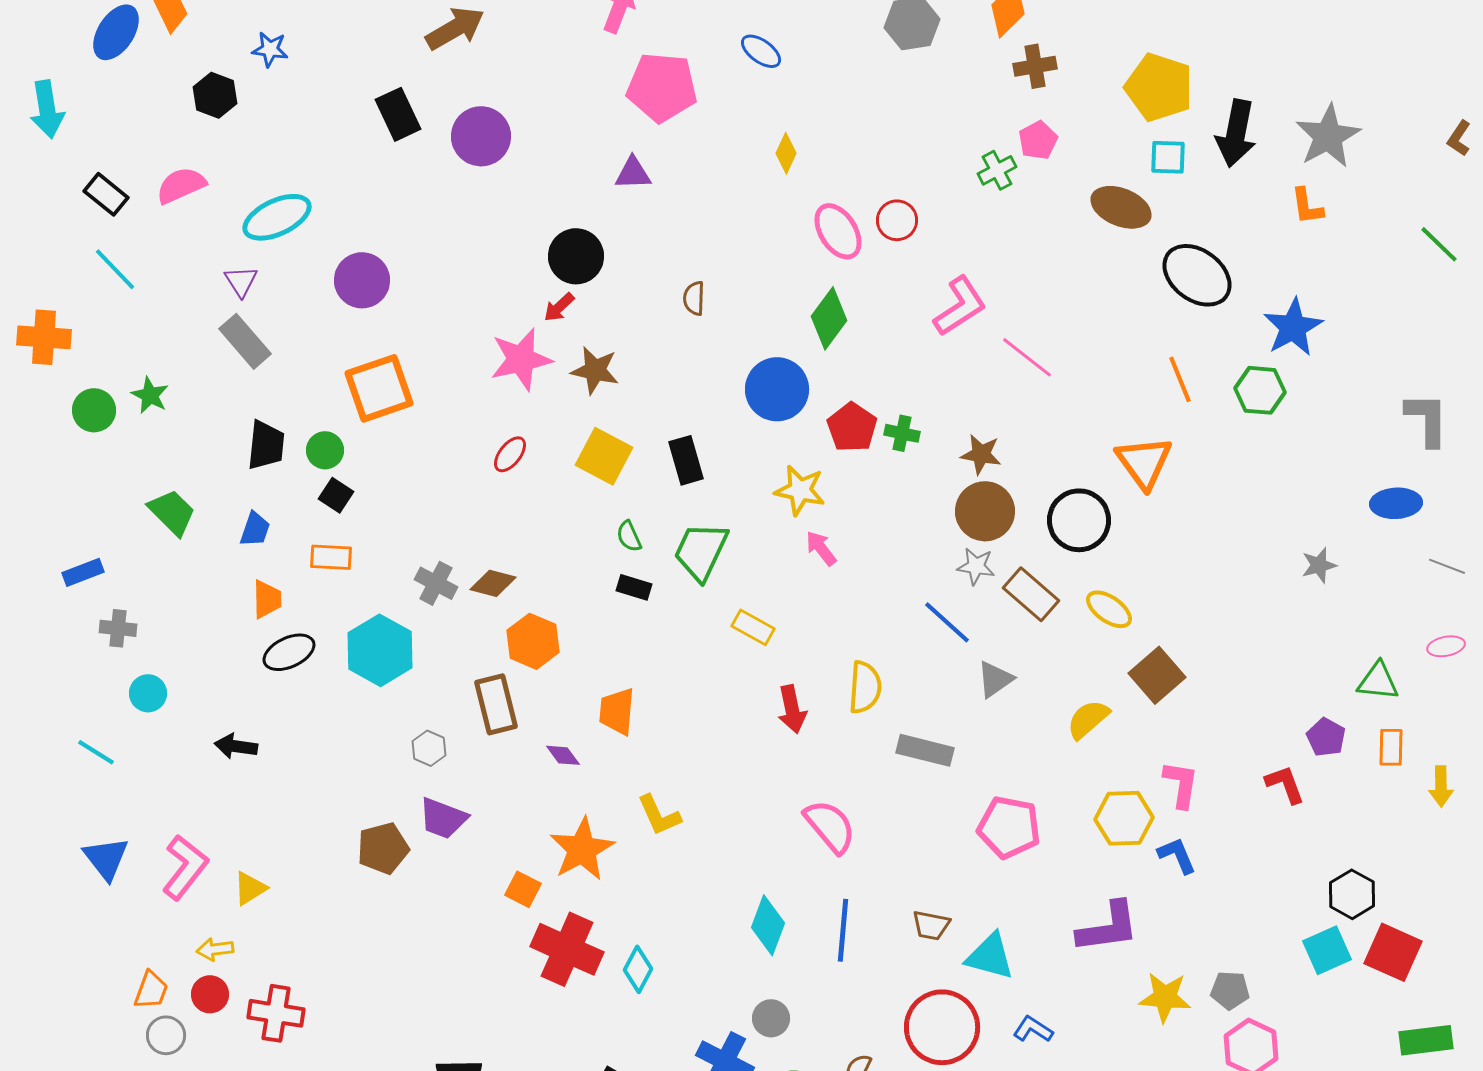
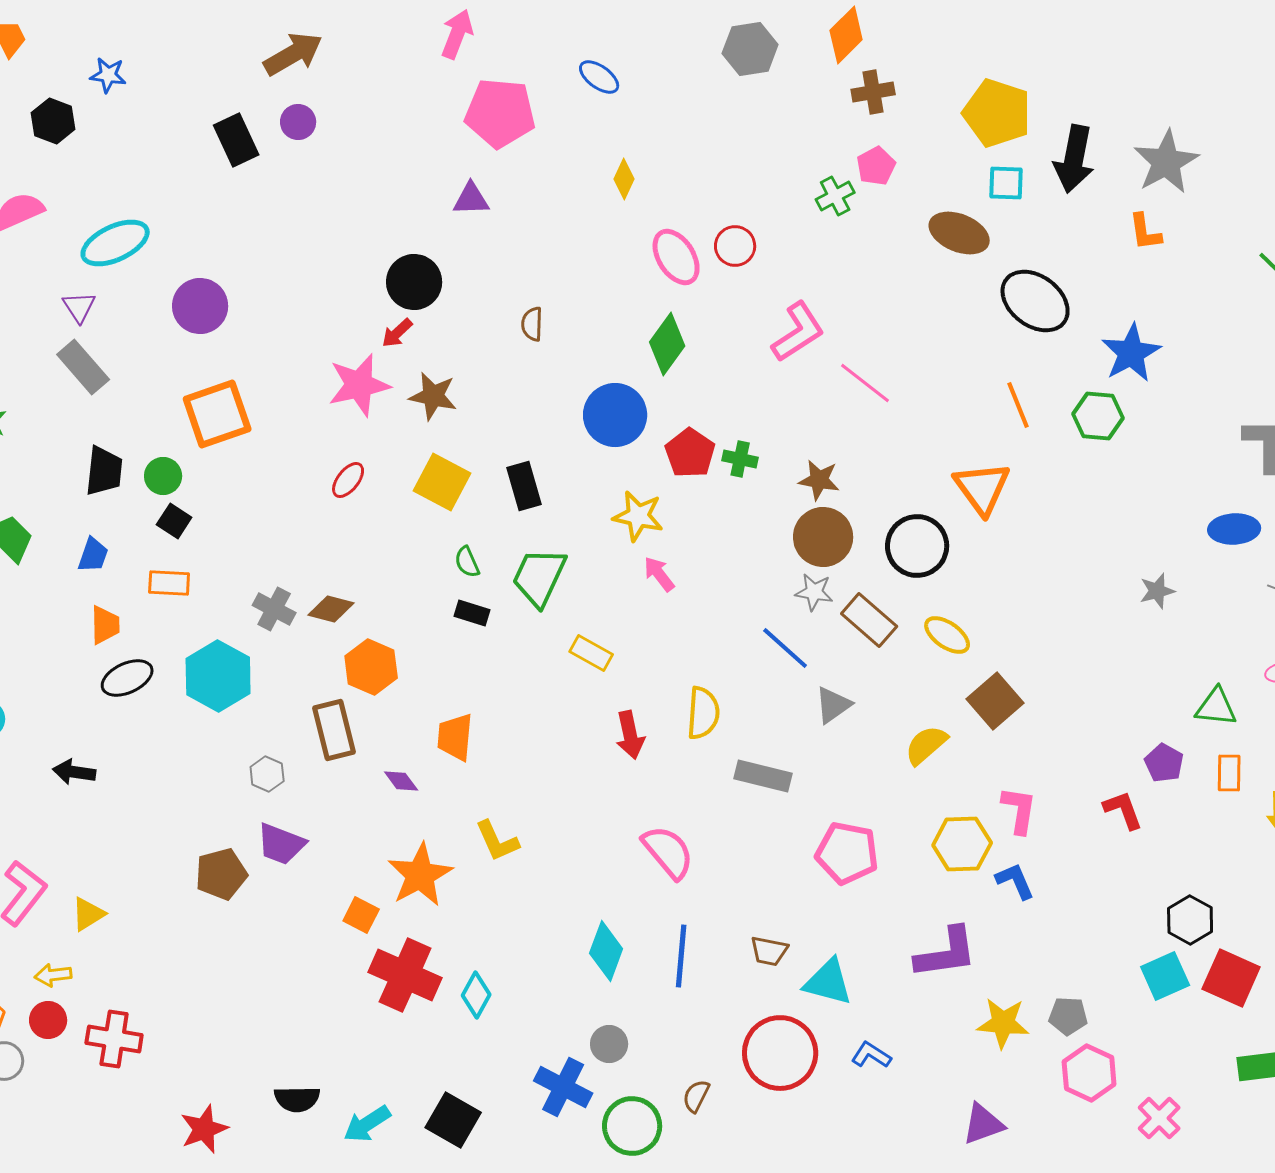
purple circle: (481, 136) -> (298, 122), moved, size x0.6

